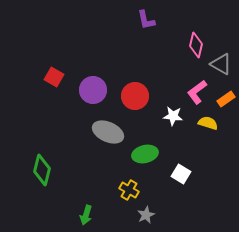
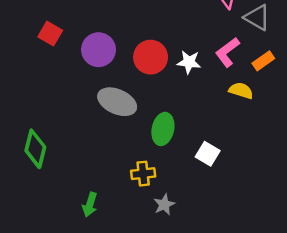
white star: (173, 116) -> (189, 62), moved
green ellipse: (145, 154) -> (163, 129), turned -65
yellow cross: (129, 190) -> (143, 174), turned -36

